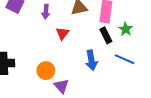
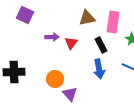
purple arrow: (46, 12) -> (52, 37), moved, turned -96
black rectangle: (106, 35) -> (101, 45), moved

